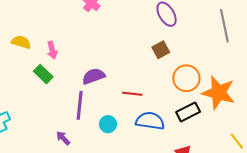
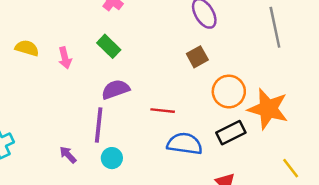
green rectangle: (43, 74) -> (109, 46), moved
cyan circle: (108, 124) -> (112, 158), moved
purple arrow: (63, 138) -> (68, 155), moved

